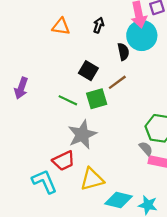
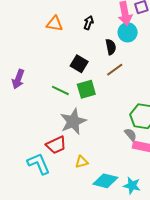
cyan circle: (142, 36) -> (128, 32), size x0.7
brown line: (117, 82) -> (115, 70), moved
yellow triangle: (92, 179) -> (82, 162), size x0.6

